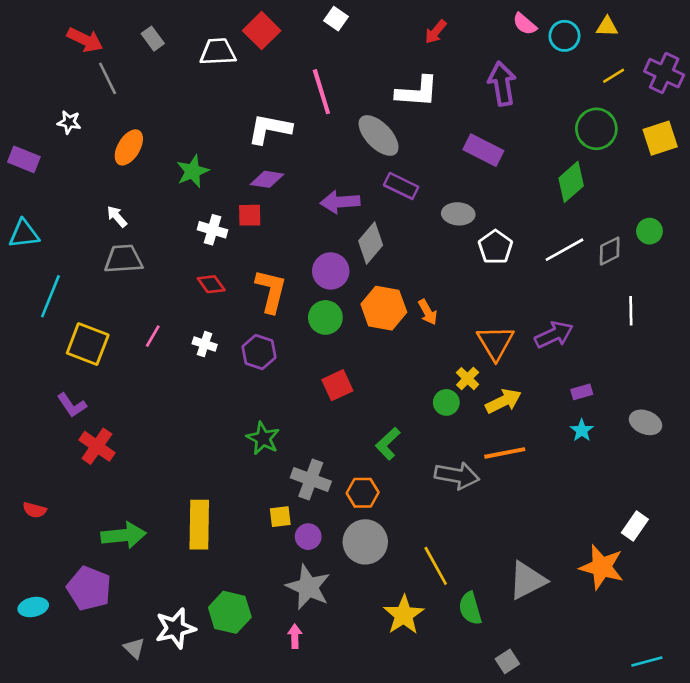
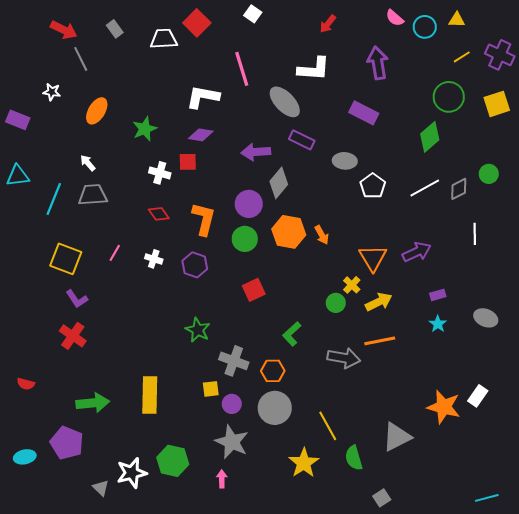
cyan line: (50, 296) -> (54, 199), moved
purple L-shape: (72, 405) -> (77, 299), moved
orange star: (602, 567) -> (444, 407), moved

